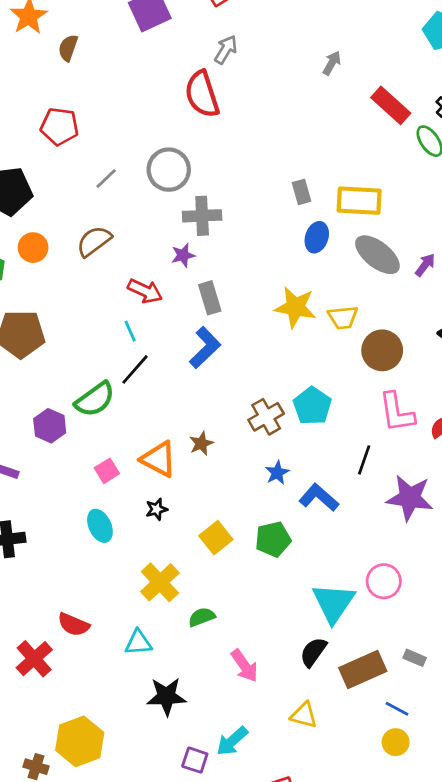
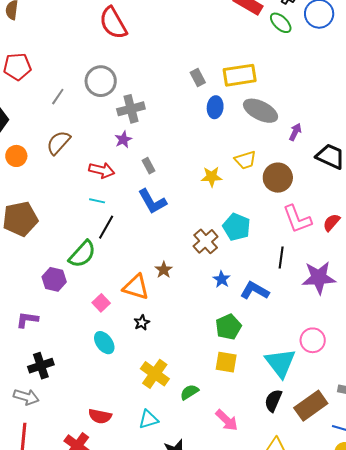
purple arrow: (425, 265) -> (295, 132), moved
gray rectangle: (210, 298) -> (148, 166), size x0.7
yellow star: (295, 307) -> (212, 177), moved, size x0.7
cyan line: (130, 331) -> (97, 201), turned -42
blue L-shape: (205, 348) -> (152, 201), turned 116
yellow square: (216, 538) -> (226, 362), moved, turned -30

